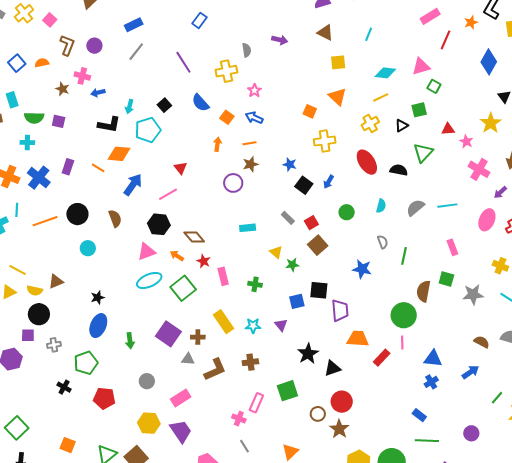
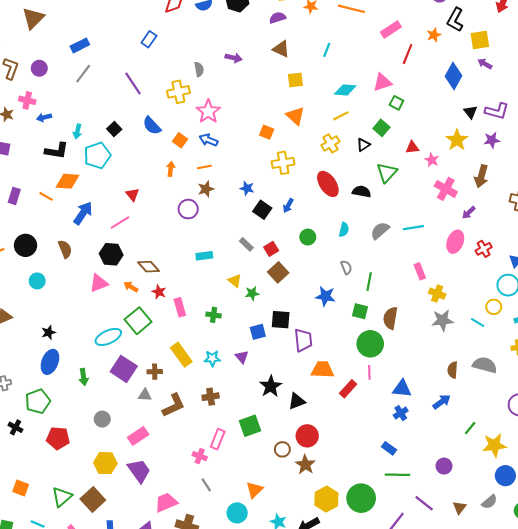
pink star: (254, 91) -> (208, 112), size x1.6
green square: (419, 110) -> (381, 128), turned -35
yellow cross: (500, 266) -> (437, 294), moved
green square: (446, 279) -> (360, 311), moved
cyan ellipse: (149, 280) -> (108, 337), moved
brown semicircle: (482, 342) -> (453, 370), turned -112

